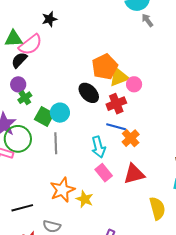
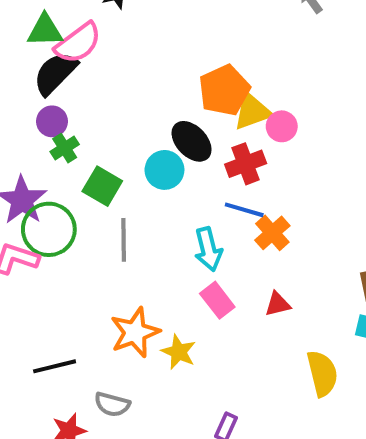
black semicircle: (19, 60) -> (55, 73), size x1.4
cyan circle: (60, 113) -> (164, 170), moved
red triangle: (134, 174) -> (278, 304), size x0.6

